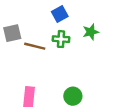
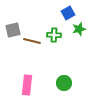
blue square: (60, 14) -> (68, 13), moved

